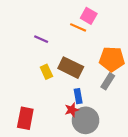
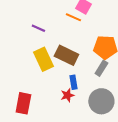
yellow rectangle: (46, 72) -> (43, 59), size x1.6
gray circle: (86, 120) -> (101, 101), moved

